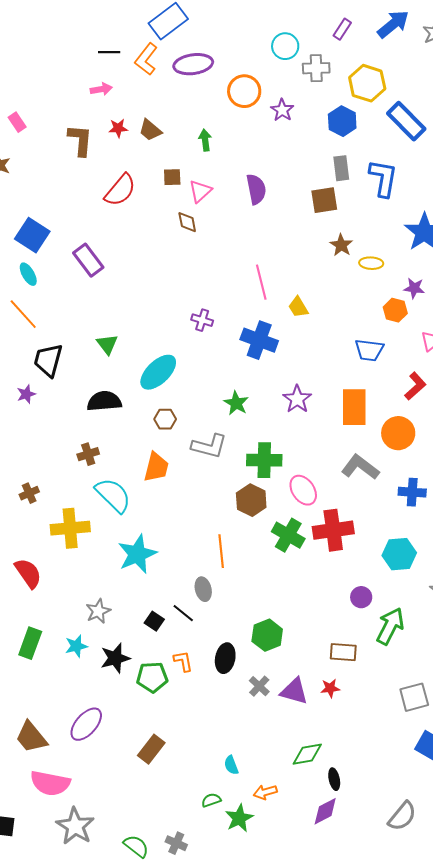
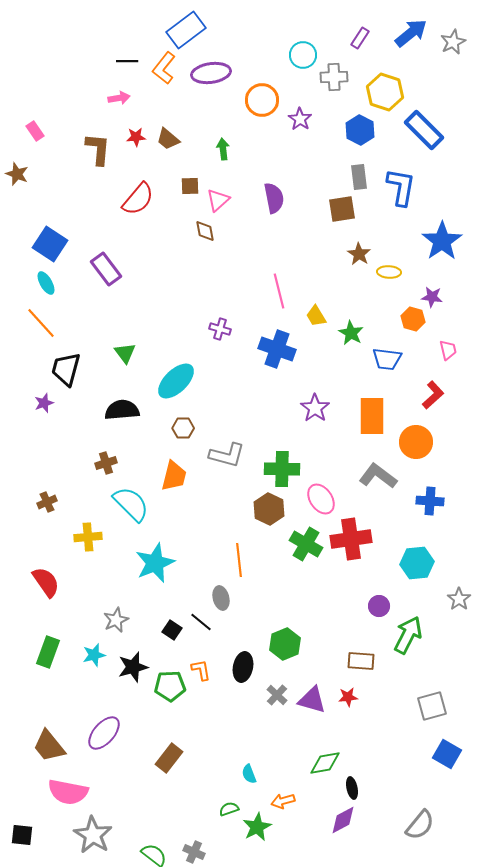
green star: (236, 403) -> (351, 333), moved
yellow cross: (70, 528) -> (88, 537), size x0.7

